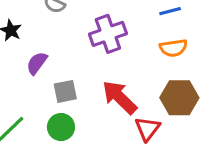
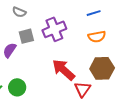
gray square: (65, 91) -> (26, 36), moved
green circle: (61, 127) -> (17, 87), moved

